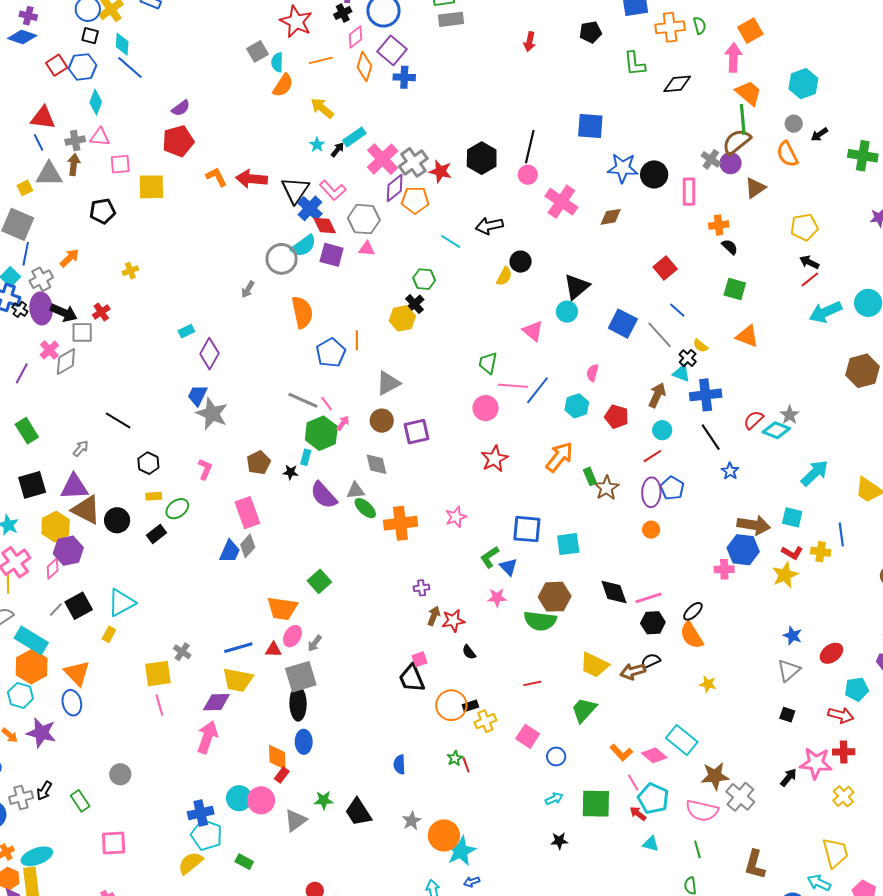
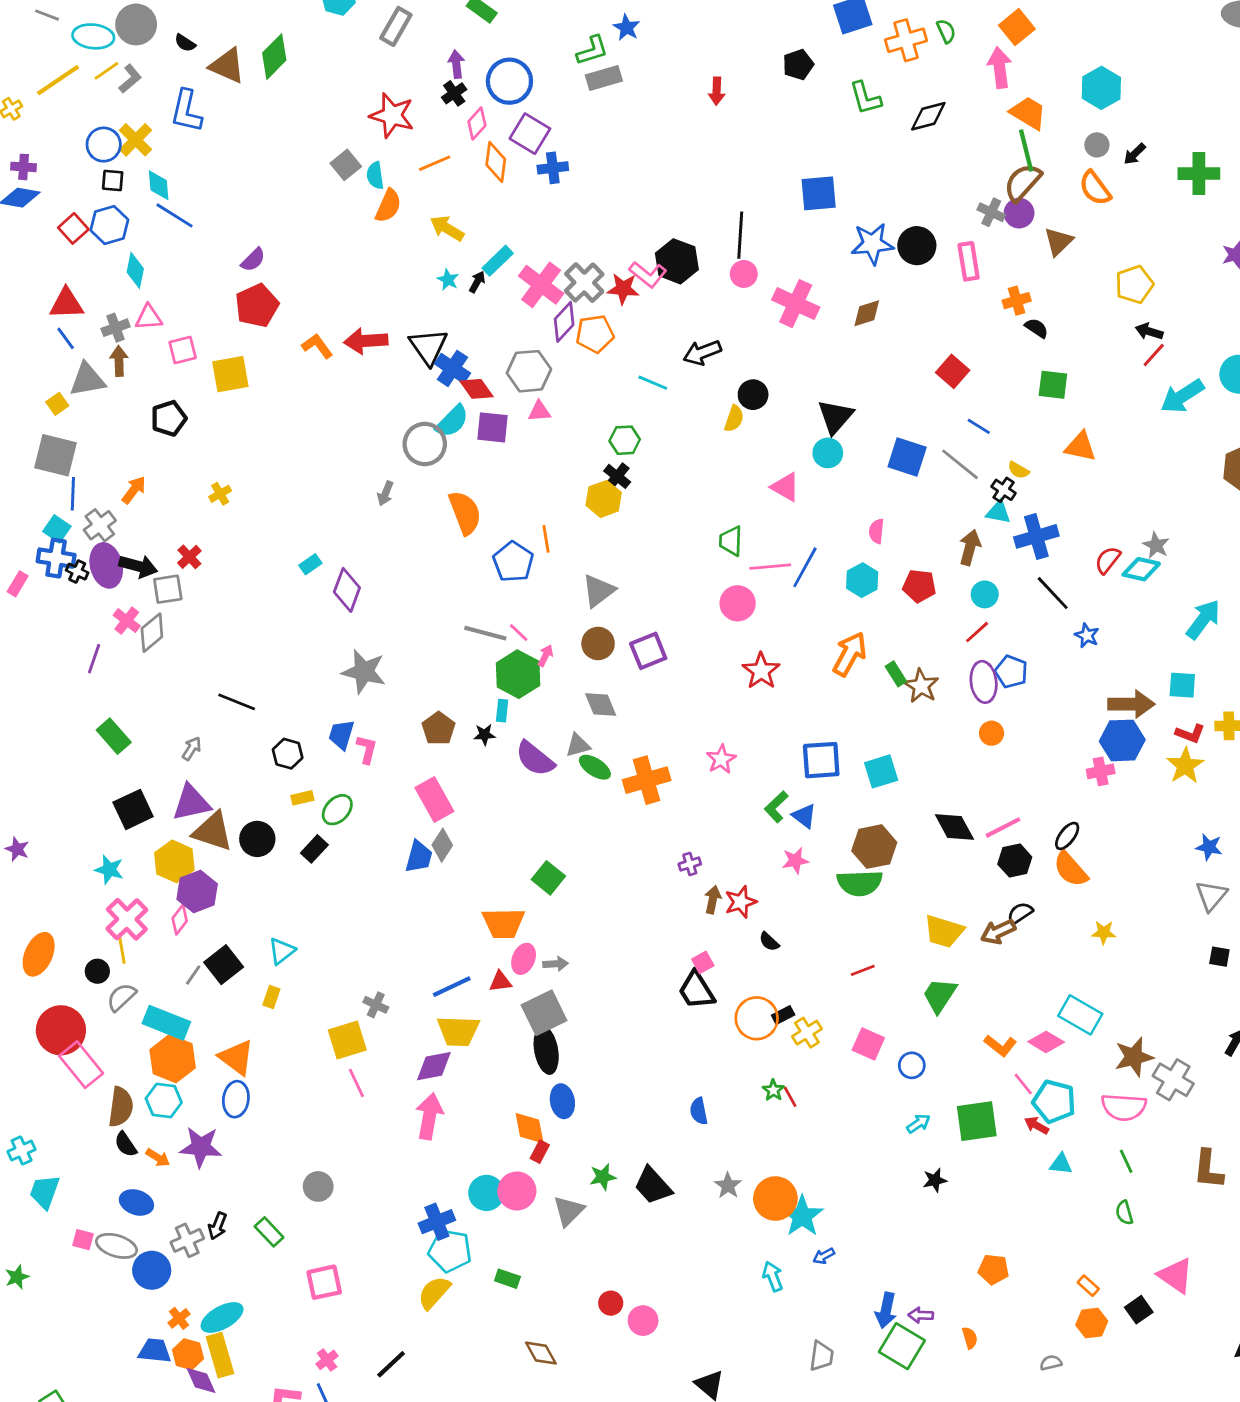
pink L-shape: (333, 190) -> (648, 274), moved
blue trapezoid: (197, 395) -> (341, 735), moved
cyan triangle: (121, 603) -> (282, 951), size x0.7
gray arrow: (315, 643) -> (556, 964), turned -120
blue ellipse: (72, 703) -> (236, 1099), turned 30

